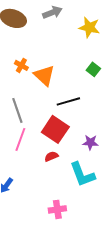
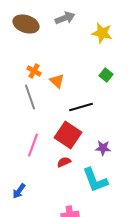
orange triangle: (44, 75) -> (57, 81), size x0.7
gray line: (17, 110) -> (30, 97), moved

